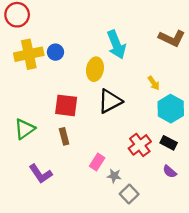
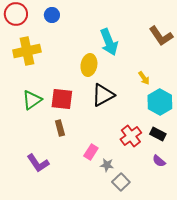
brown L-shape: (172, 38) -> (161, 36), turned 30
blue circle: (55, 52) -> (52, 15), moved
green triangle: (25, 129) -> (32, 100), moved

